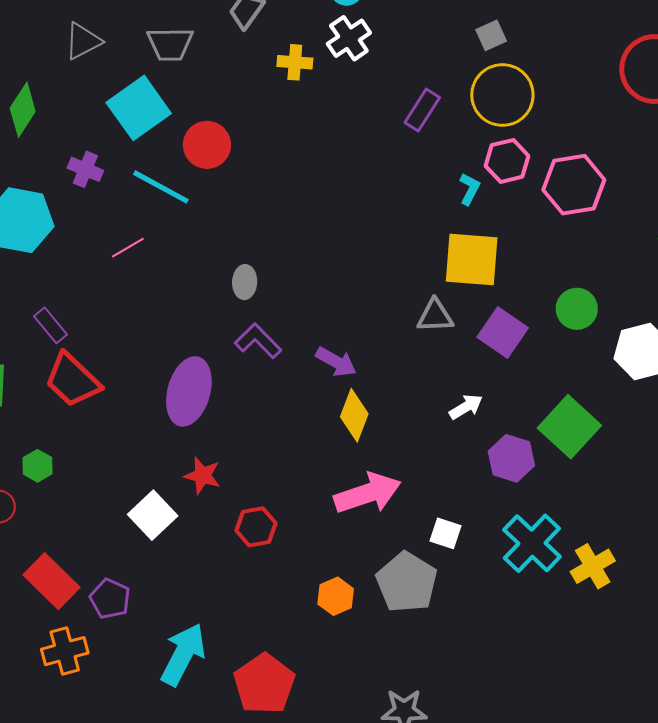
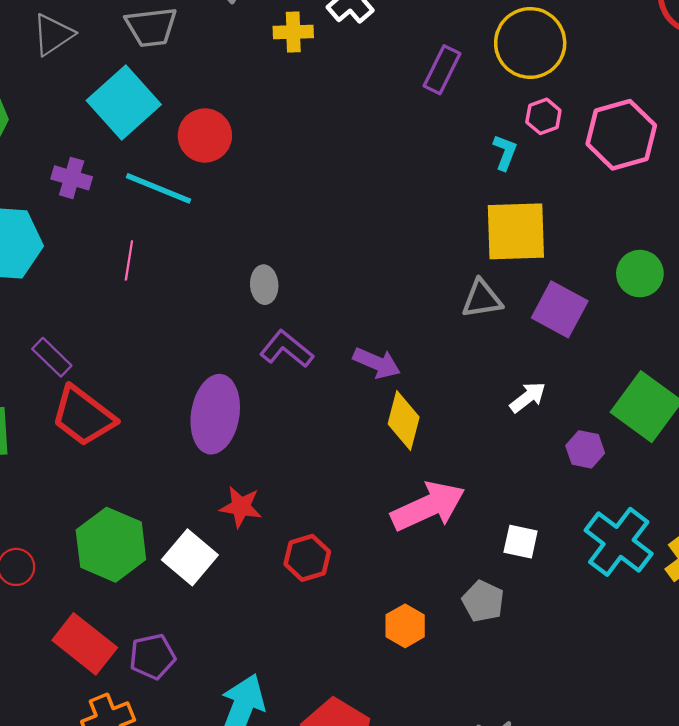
pink hexagon: (507, 161) -> (543, 116), size x0.7
pink line: (128, 248) -> (129, 260), turned -44
purple hexagon: (511, 458) -> (585, 449), size x0.7
green hexagon: (38, 466) -> (111, 545), moved, size x2.0
gray pentagon: (407, 582) -> (483, 601), size x0.6
purple pentagon: (110, 599) -> (152, 657), turned -30

